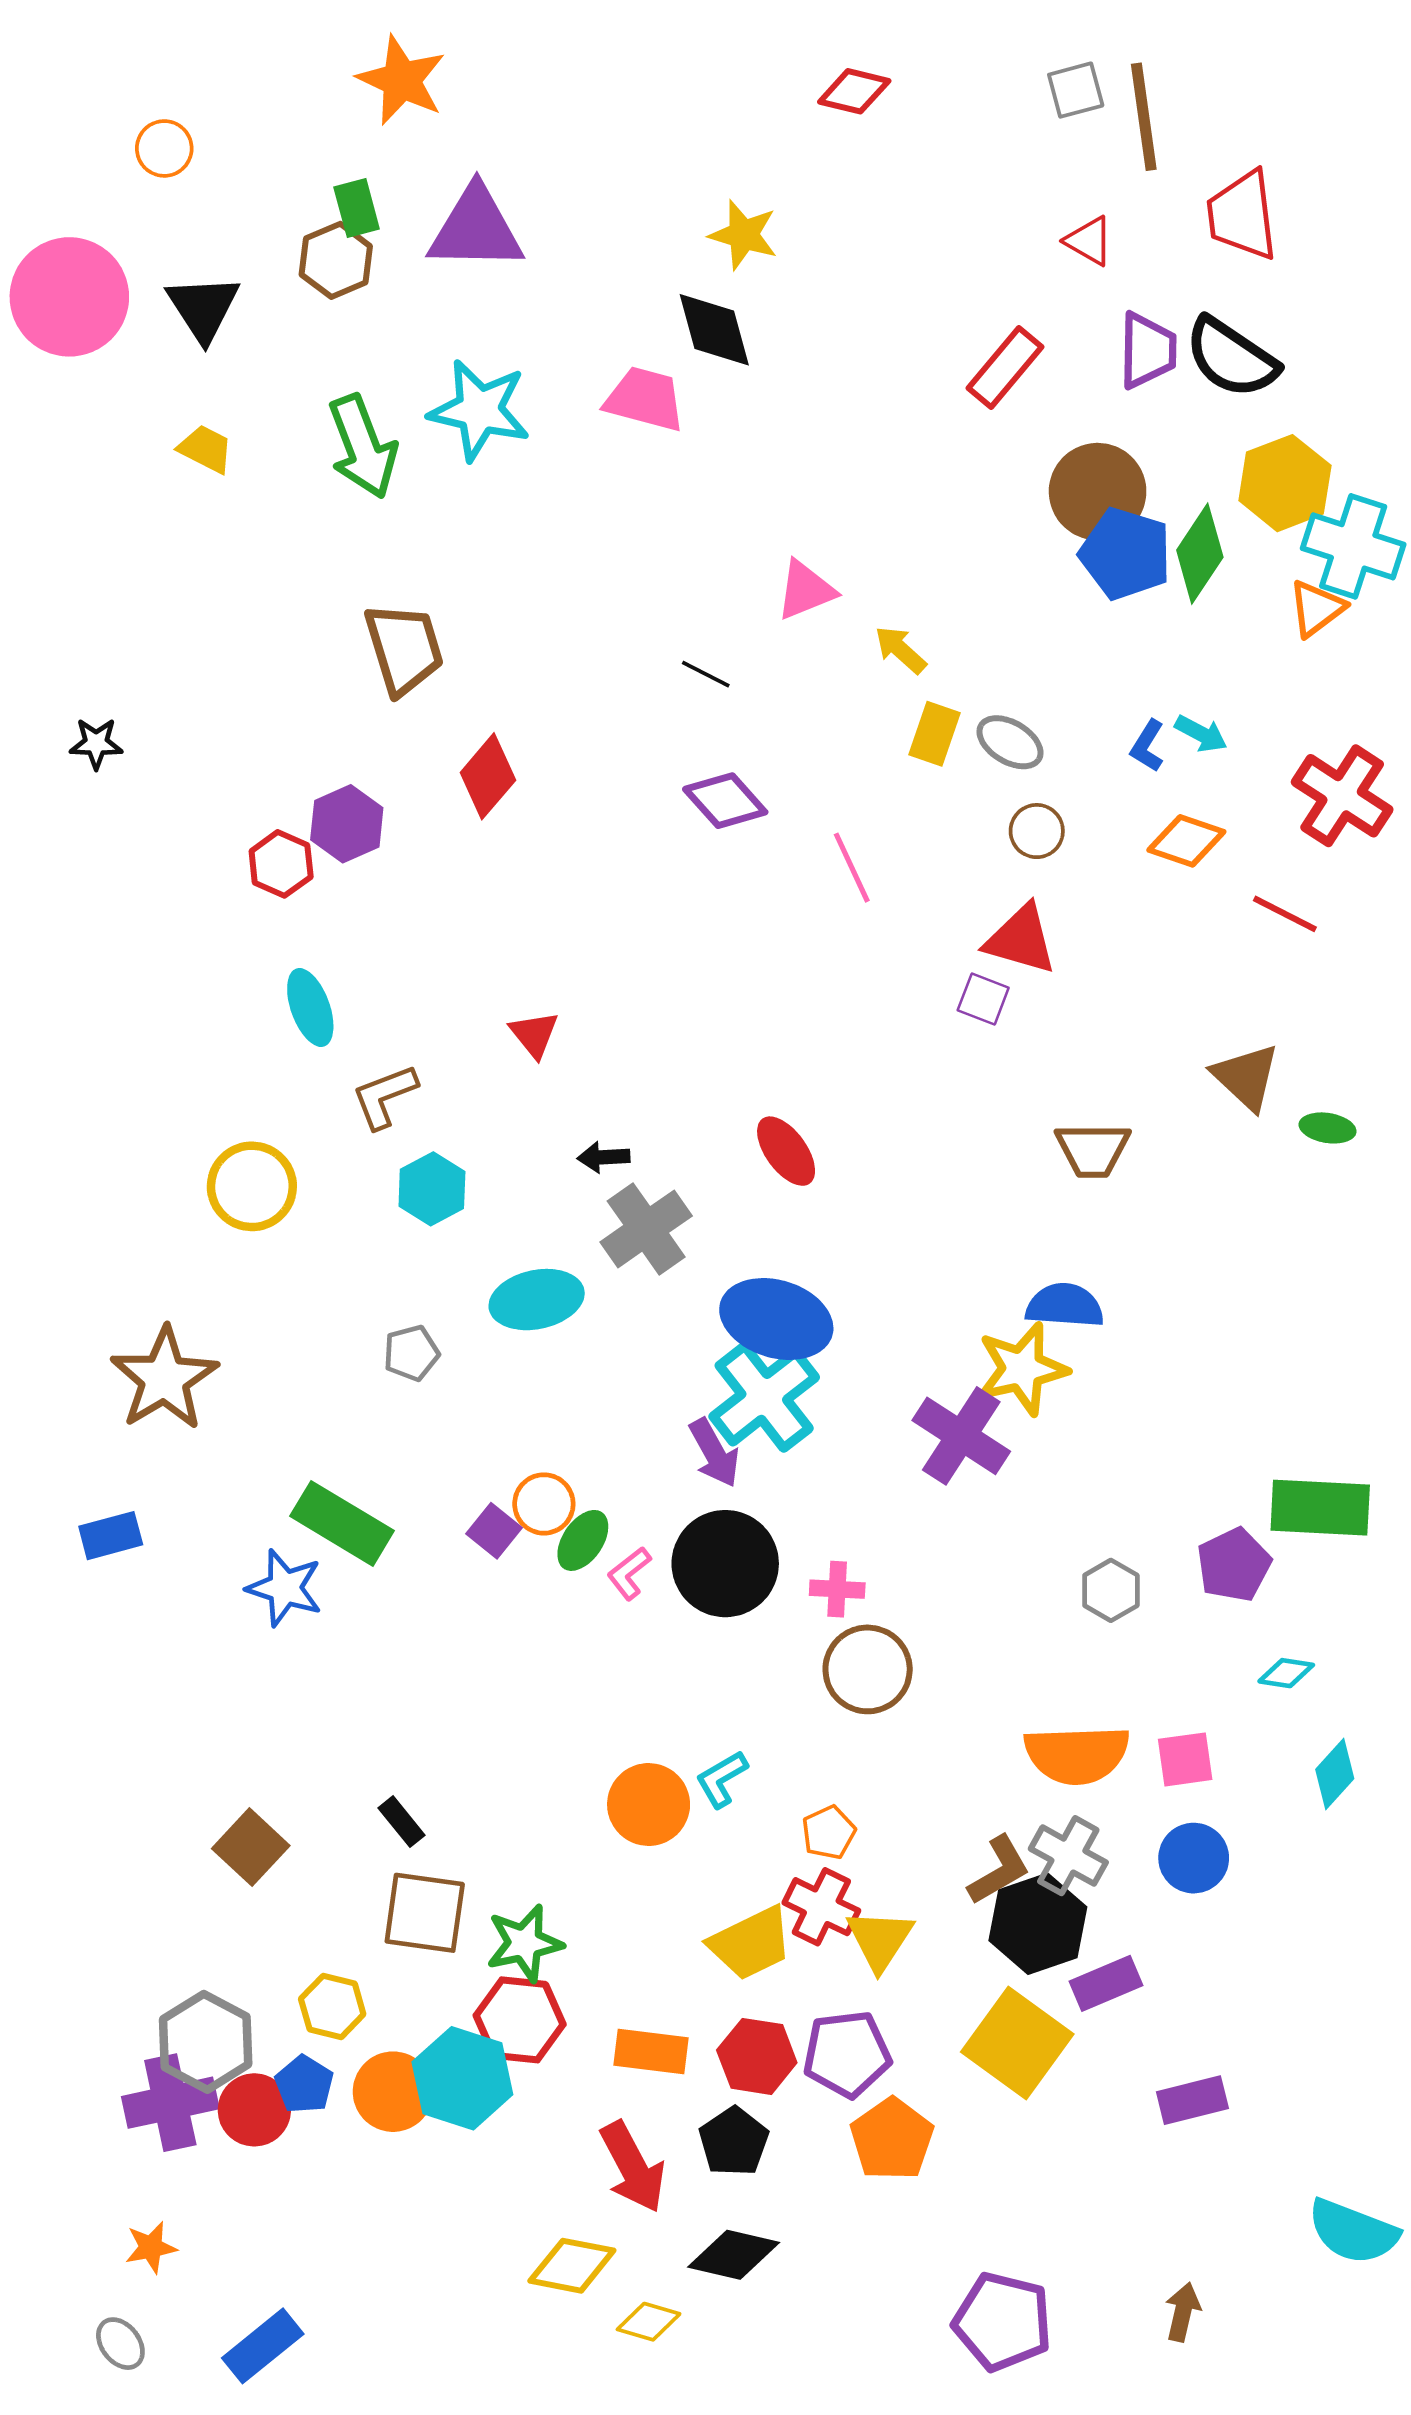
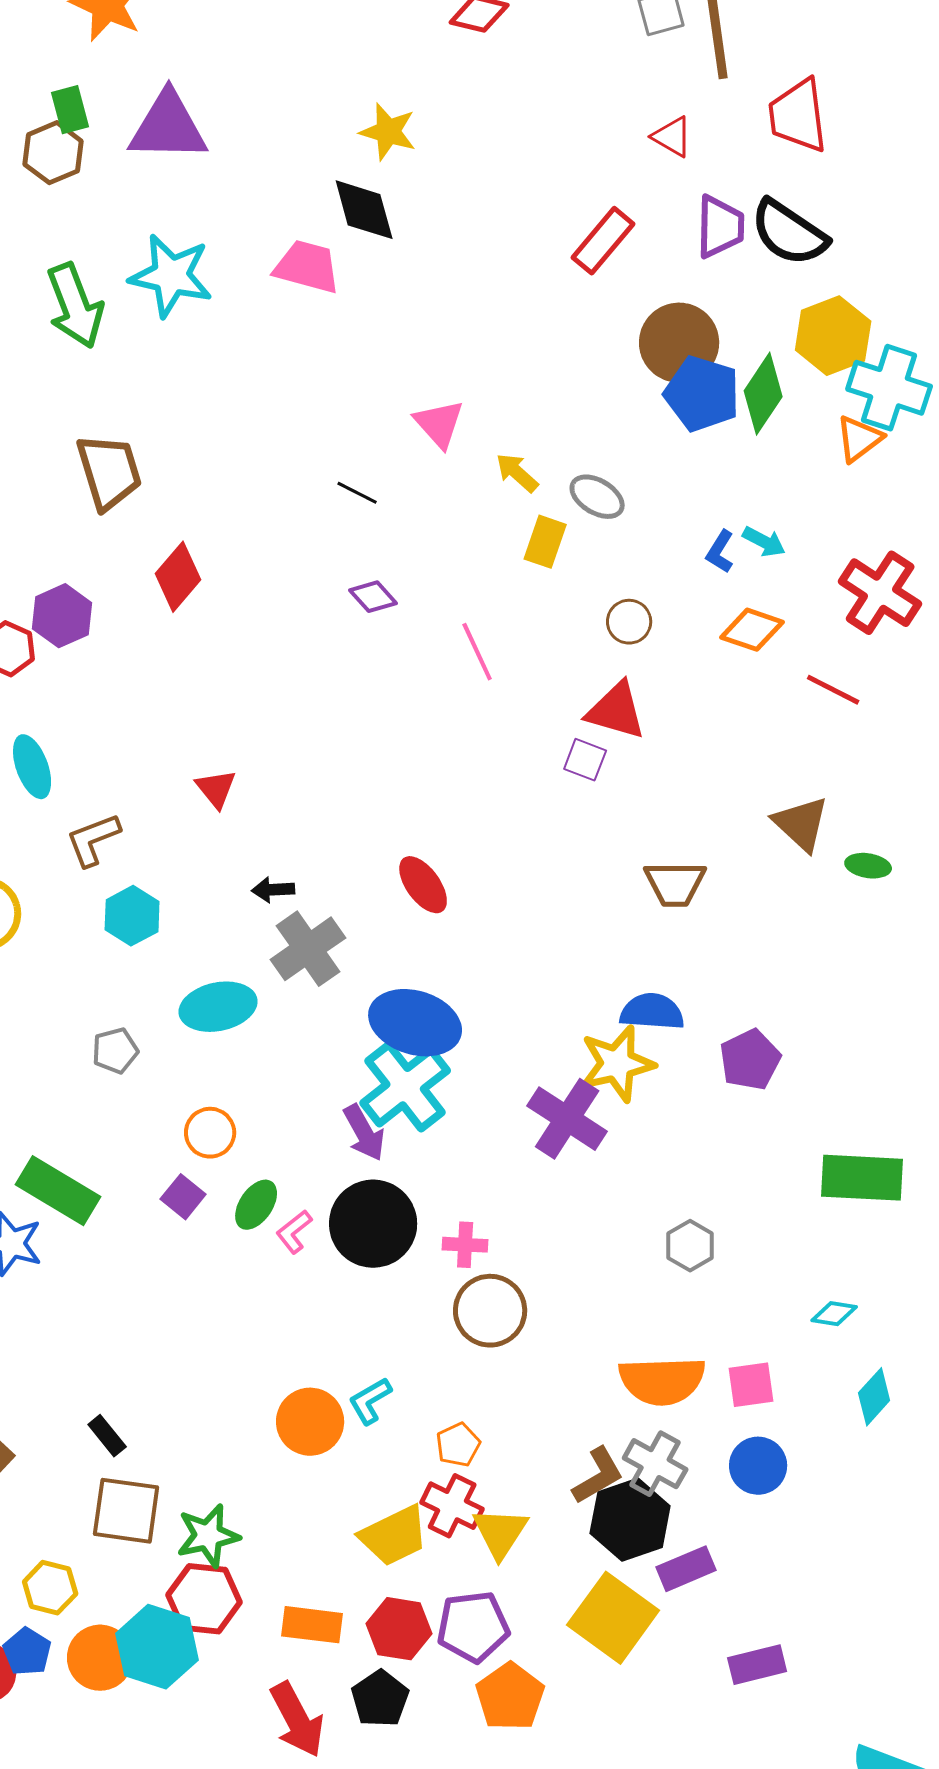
pink triangle: (806, 590) -> (439, 424), turned -50
gray ellipse: (1010, 742) -> (597, 497), moved
purple diamond: (725, 801) -> (373, 597), size x0.7
orange circle: (544, 1504) -> (210, 1133), moved
purple pentagon: (1234, 1565) -> (750, 1060), moved

